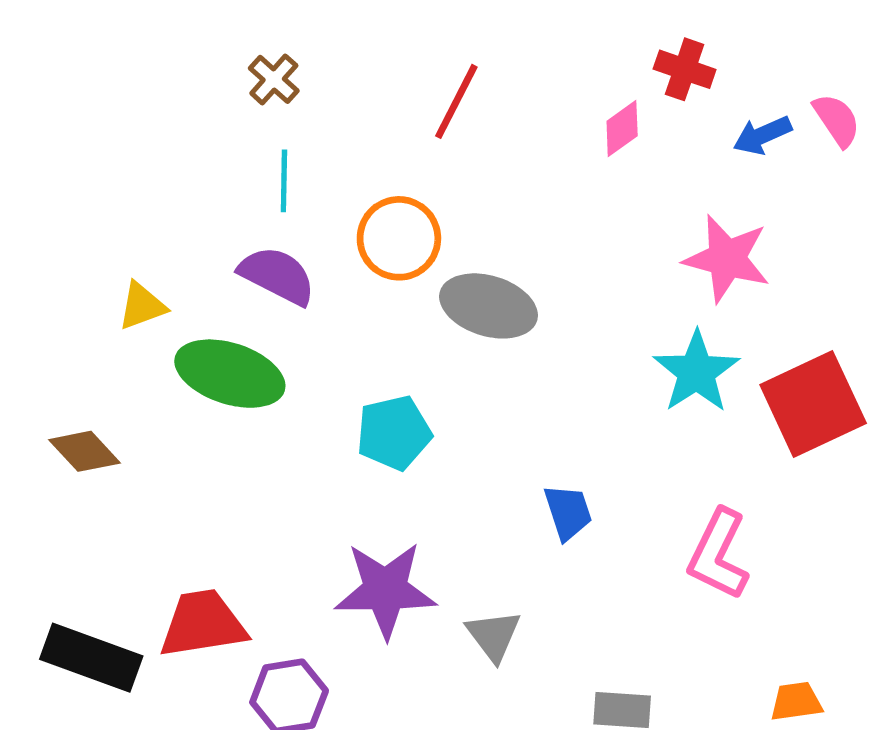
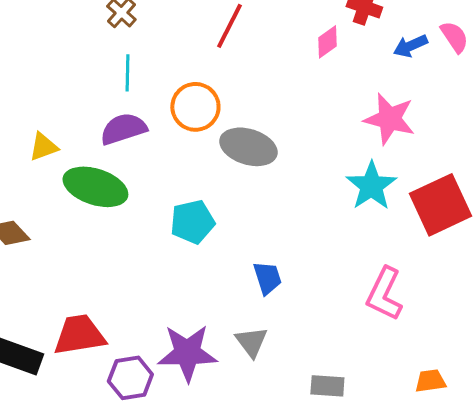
purple semicircle: (277, 276) -> (123, 129), turned -45
blue trapezoid: (568, 512) -> (267, 278), moved
purple star: (385, 590) -> (187, 353), moved

